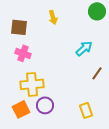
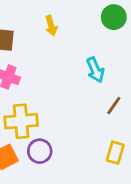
cyan arrow: (84, 48) -> (95, 70), turned 108
yellow rectangle: (86, 110) -> (115, 153), moved, turned 35

